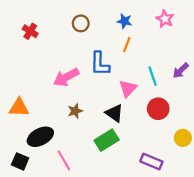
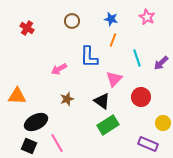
cyan line: (153, 76) -> (137, 58), moved
pink arrow: (66, 77) -> (59, 69), size x0.7
green rectangle: (107, 140) -> (108, 125), moved
black square: (20, 161) -> (29, 146), moved
purple rectangle: (151, 161) -> (148, 144), moved

